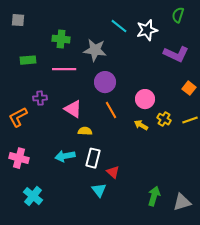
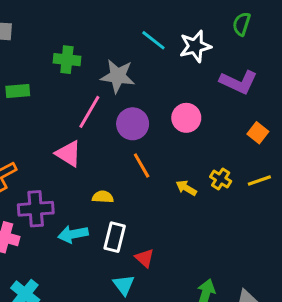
pink line: (64, 69) -> (89, 112), moved, turned -60
purple cross: (40, 98) -> (36, 209), moved, size x1.6
pink circle: (145, 99) -> (186, 118), moved
pink triangle: (73, 109) -> (68, 154), moved

